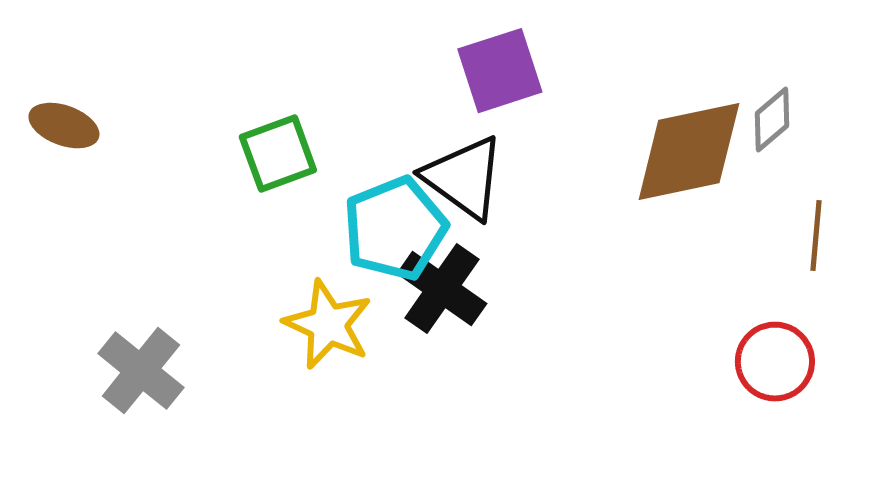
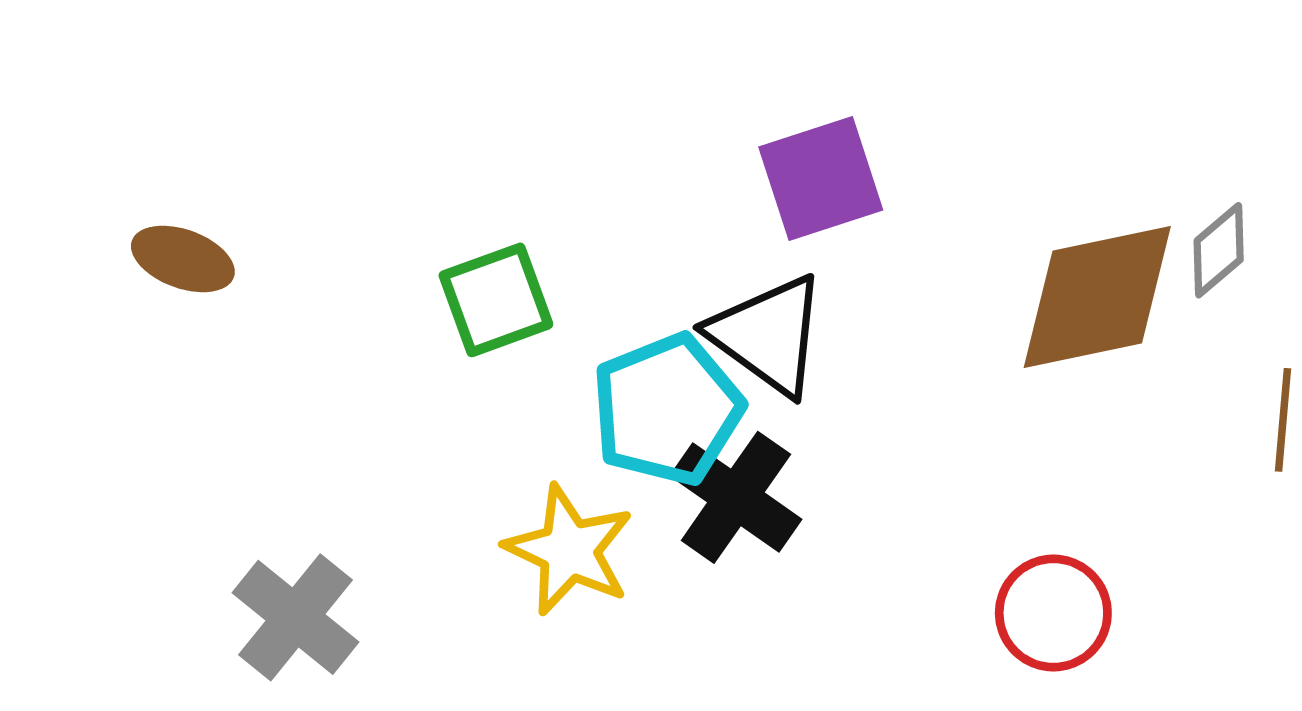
red circle: (775, 362) -> (1053, 613), moved

